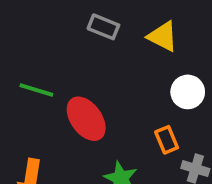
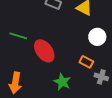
orange rectangle: (167, 140) -> (86, 62), turned -40

